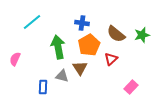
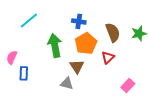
brown semicircle: (116, 34) -> (113, 32), turned -150
gray triangle: (62, 76) -> (67, 83), moved
blue rectangle: (43, 87) -> (24, 73), moved

